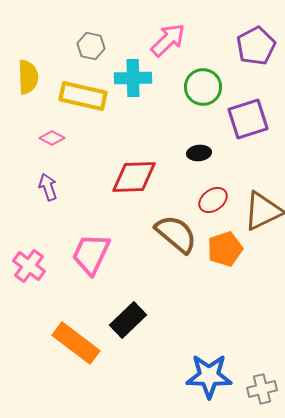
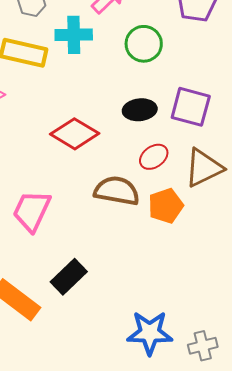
purple square: (248, 119) -> (191, 107), moved, turned 33
black ellipse: (199, 153) -> (140, 110), size x1.4
red diamond: (134, 177) -> (75, 134), turned 33
brown semicircle: (176, 234) -> (117, 191), turned -30

